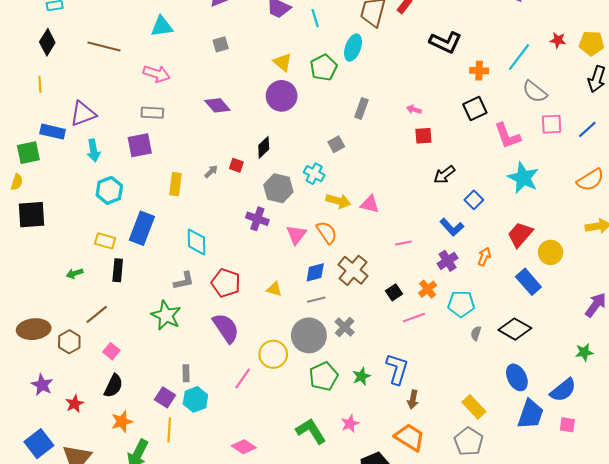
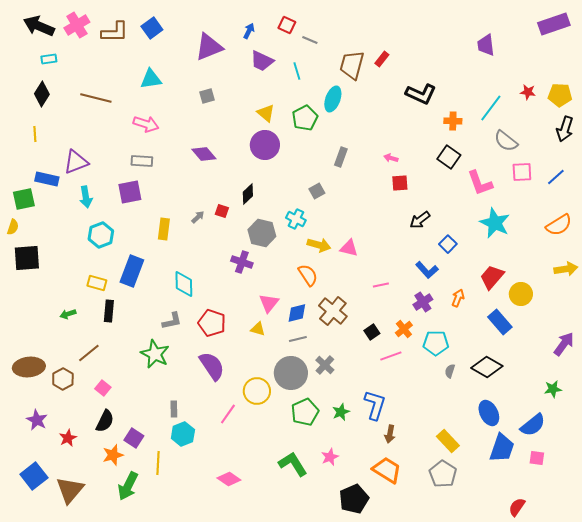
black square: (475, 108) -> (449, 157), turned -30
pink triangle: (296, 235) -> (269, 303), moved
purple square: (165, 397) -> (134, 438), moved

